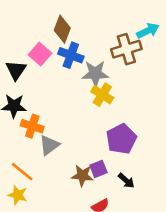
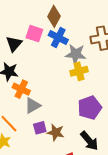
pink square: (40, 54) -> (34, 34), turned -30
yellow cross: (102, 95) -> (79, 71), turned 36
purple square: (98, 169) -> (40, 128), moved
black arrow: (126, 181) -> (89, 141), size x1.5

